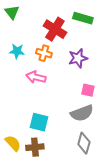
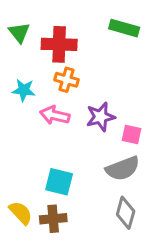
green triangle: (12, 12) -> (19, 33), moved
red cross: (55, 29) -> (59, 44), moved, turned -30
cyan star: (17, 51) -> (24, 90), moved
purple star: (78, 58) -> (100, 117), moved

